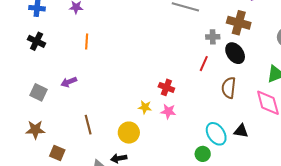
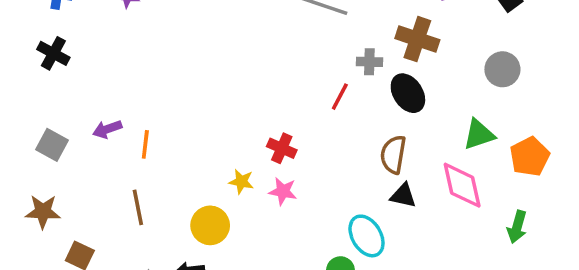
orange line: (87, 41) -> (145, 144), moved
red line: (204, 64) -> (340, 97), moved
black triangle: (241, 131) -> (403, 196), moved

